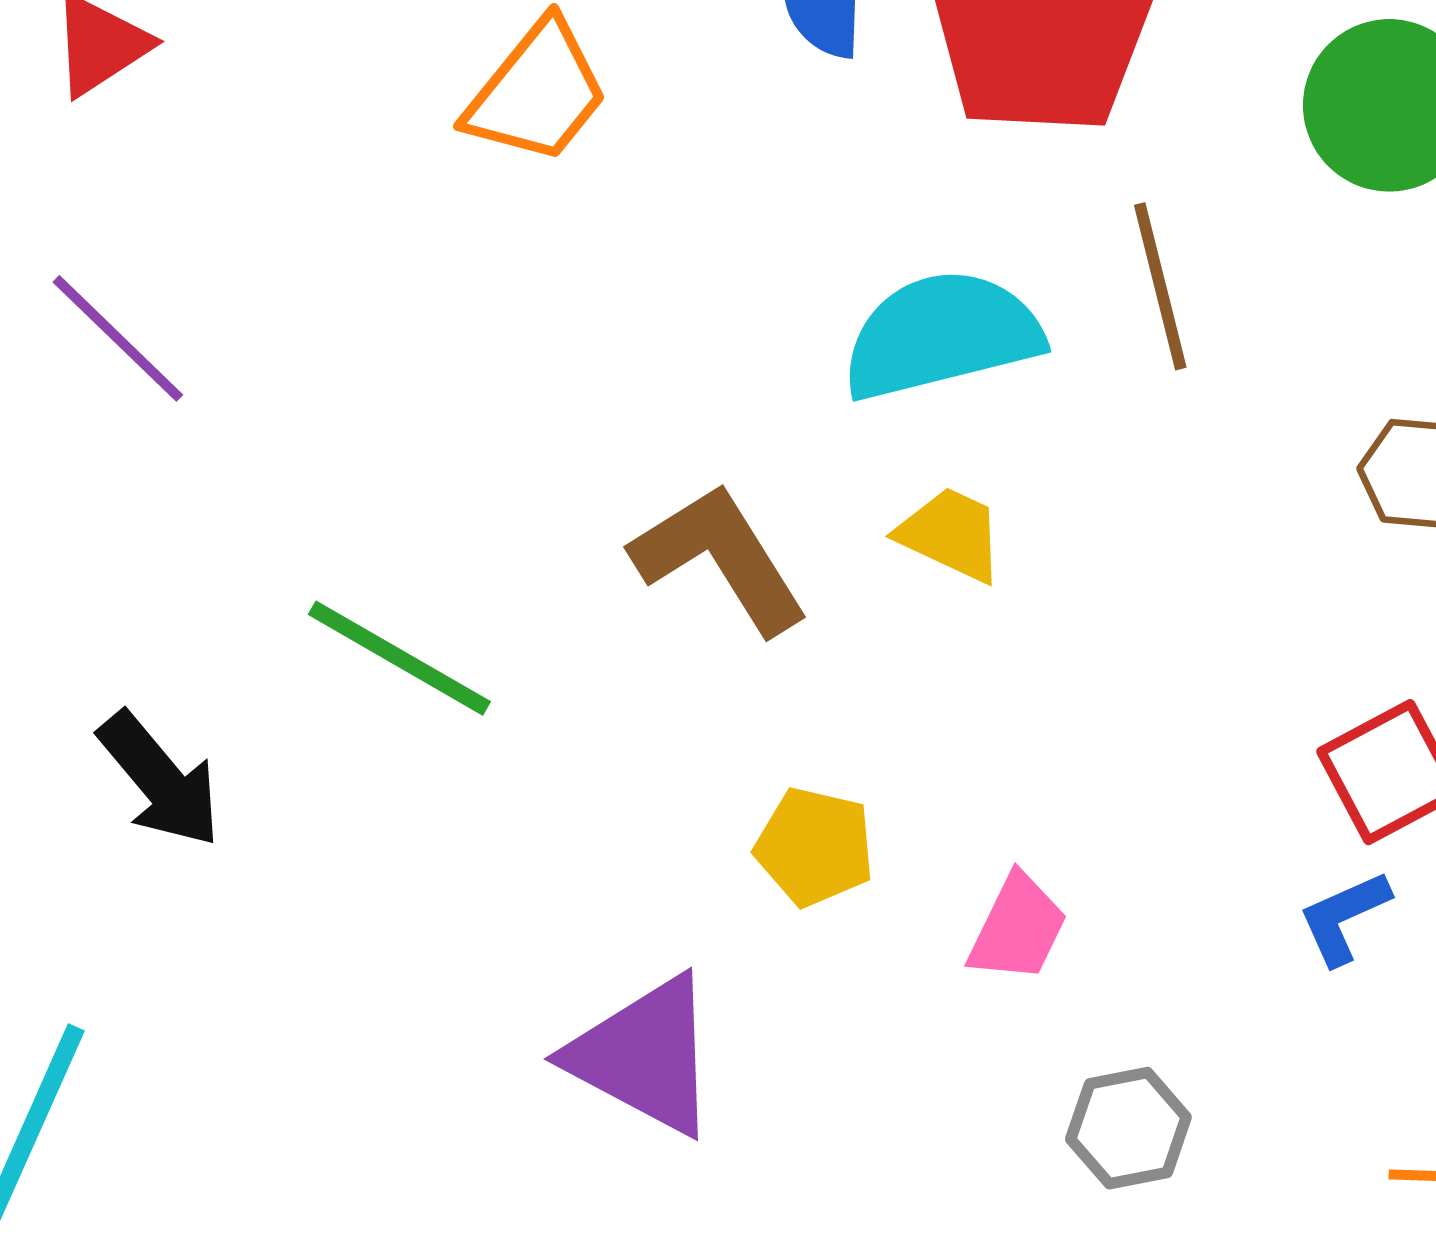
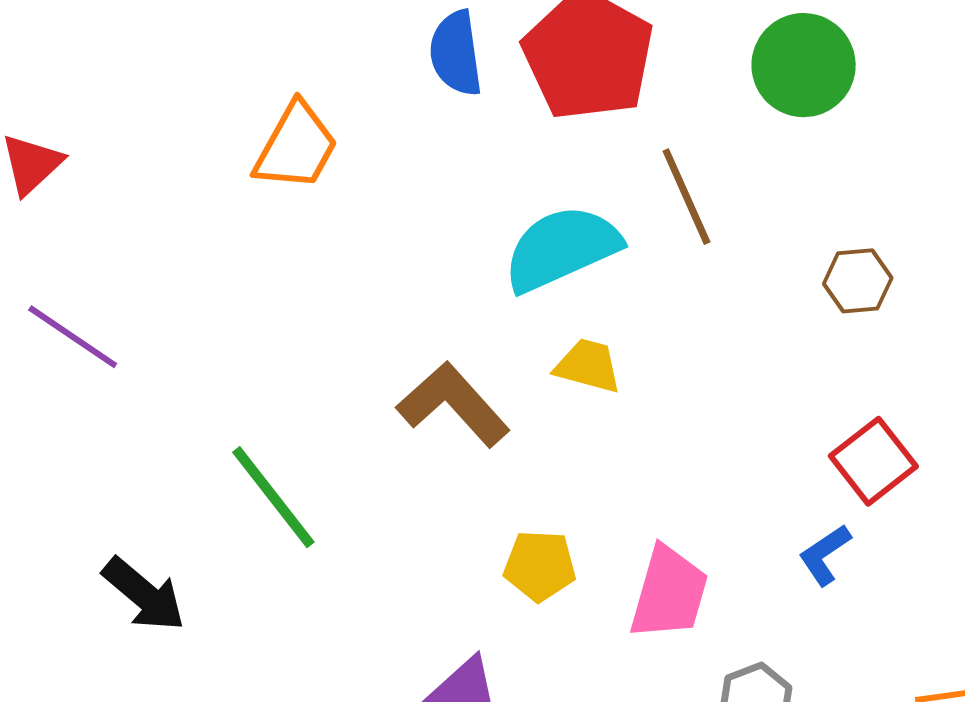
green line: (399, 658) -> (273, 497), turned 32
blue L-shape: (1344, 917) -> (825, 555), moved
pink trapezoid: (1018, 928) -> (669, 593), size x1.4

